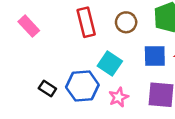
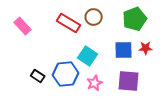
red rectangle: (86, 22) -> (69, 23), turned -45
brown circle: (126, 22) -> (94, 17), moved

